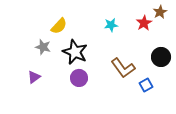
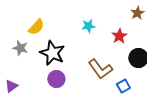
red star: (144, 23) -> (119, 36), moved
purple triangle: (34, 77) -> (11, 86), moved

